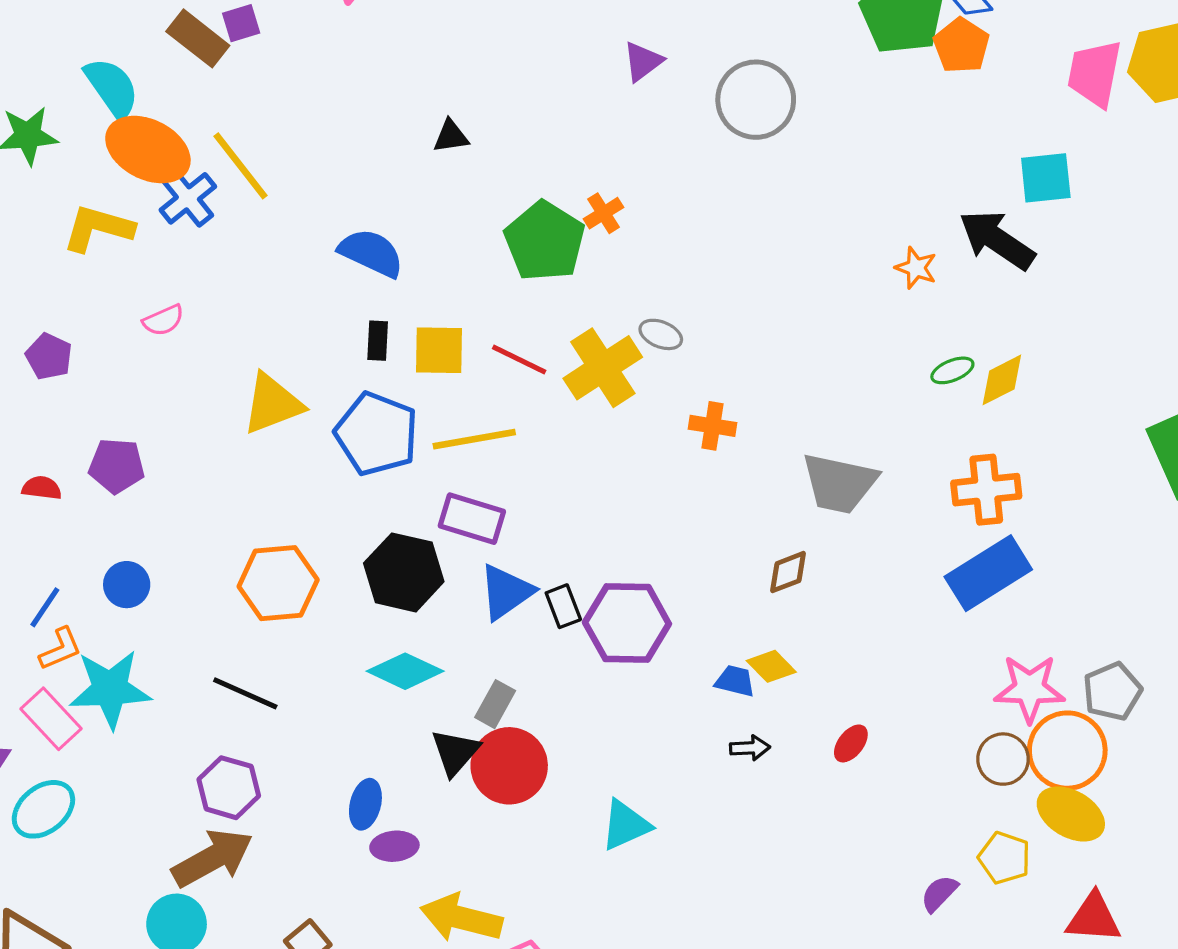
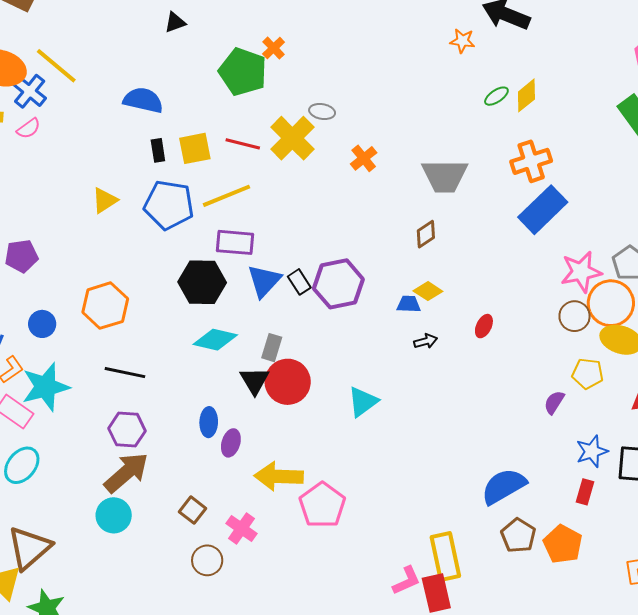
pink semicircle: (163, 320) -> (29, 128), moved
yellow triangle: (273, 404) -> (105, 200), size x0.7
orange cross: (713, 426) -> (364, 158), turned -36
orange hexagon: (278, 583) -> (105, 306), moved
purple ellipse: (394, 846) -> (231, 443), turned -56

